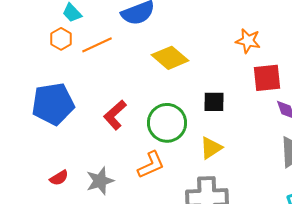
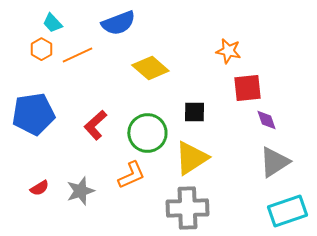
yellow triangle: (211, 148) -> (191, 158), size x1.5

